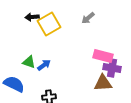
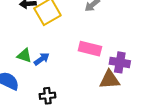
pink rectangle: (103, 56) -> (90, 49), moved

